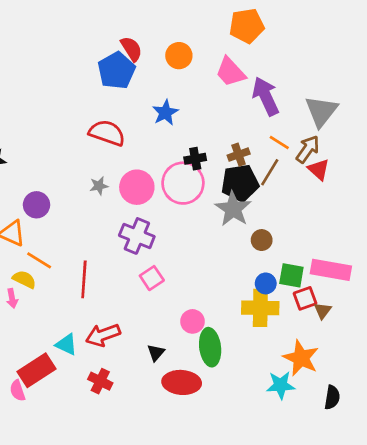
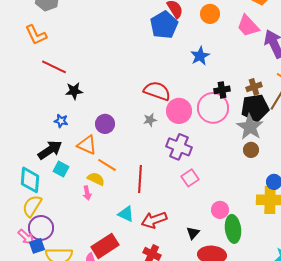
red semicircle: (107, 133) -> (157, 91), moved
gray star: (99, 186) -> (150, 120), moved
brown circle: (262, 240) -> (251, 150), moved
cyan triangle: (66, 344) -> (126, 214), moved

